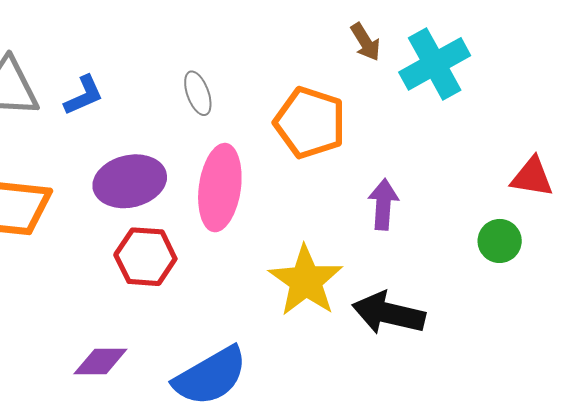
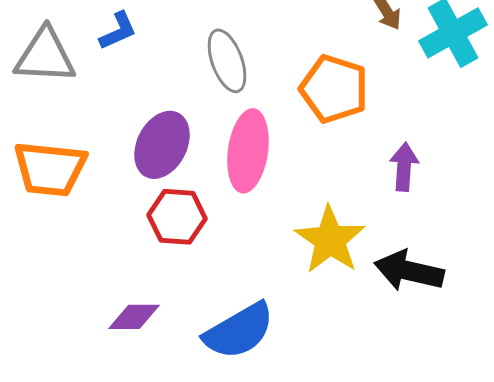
gray ellipse: (198, 93) -> (227, 61), size x1.5
blue L-shape: (84, 95) -> (118, 31), moved
purple ellipse: (130, 181) -> (162, 145), turned -50

